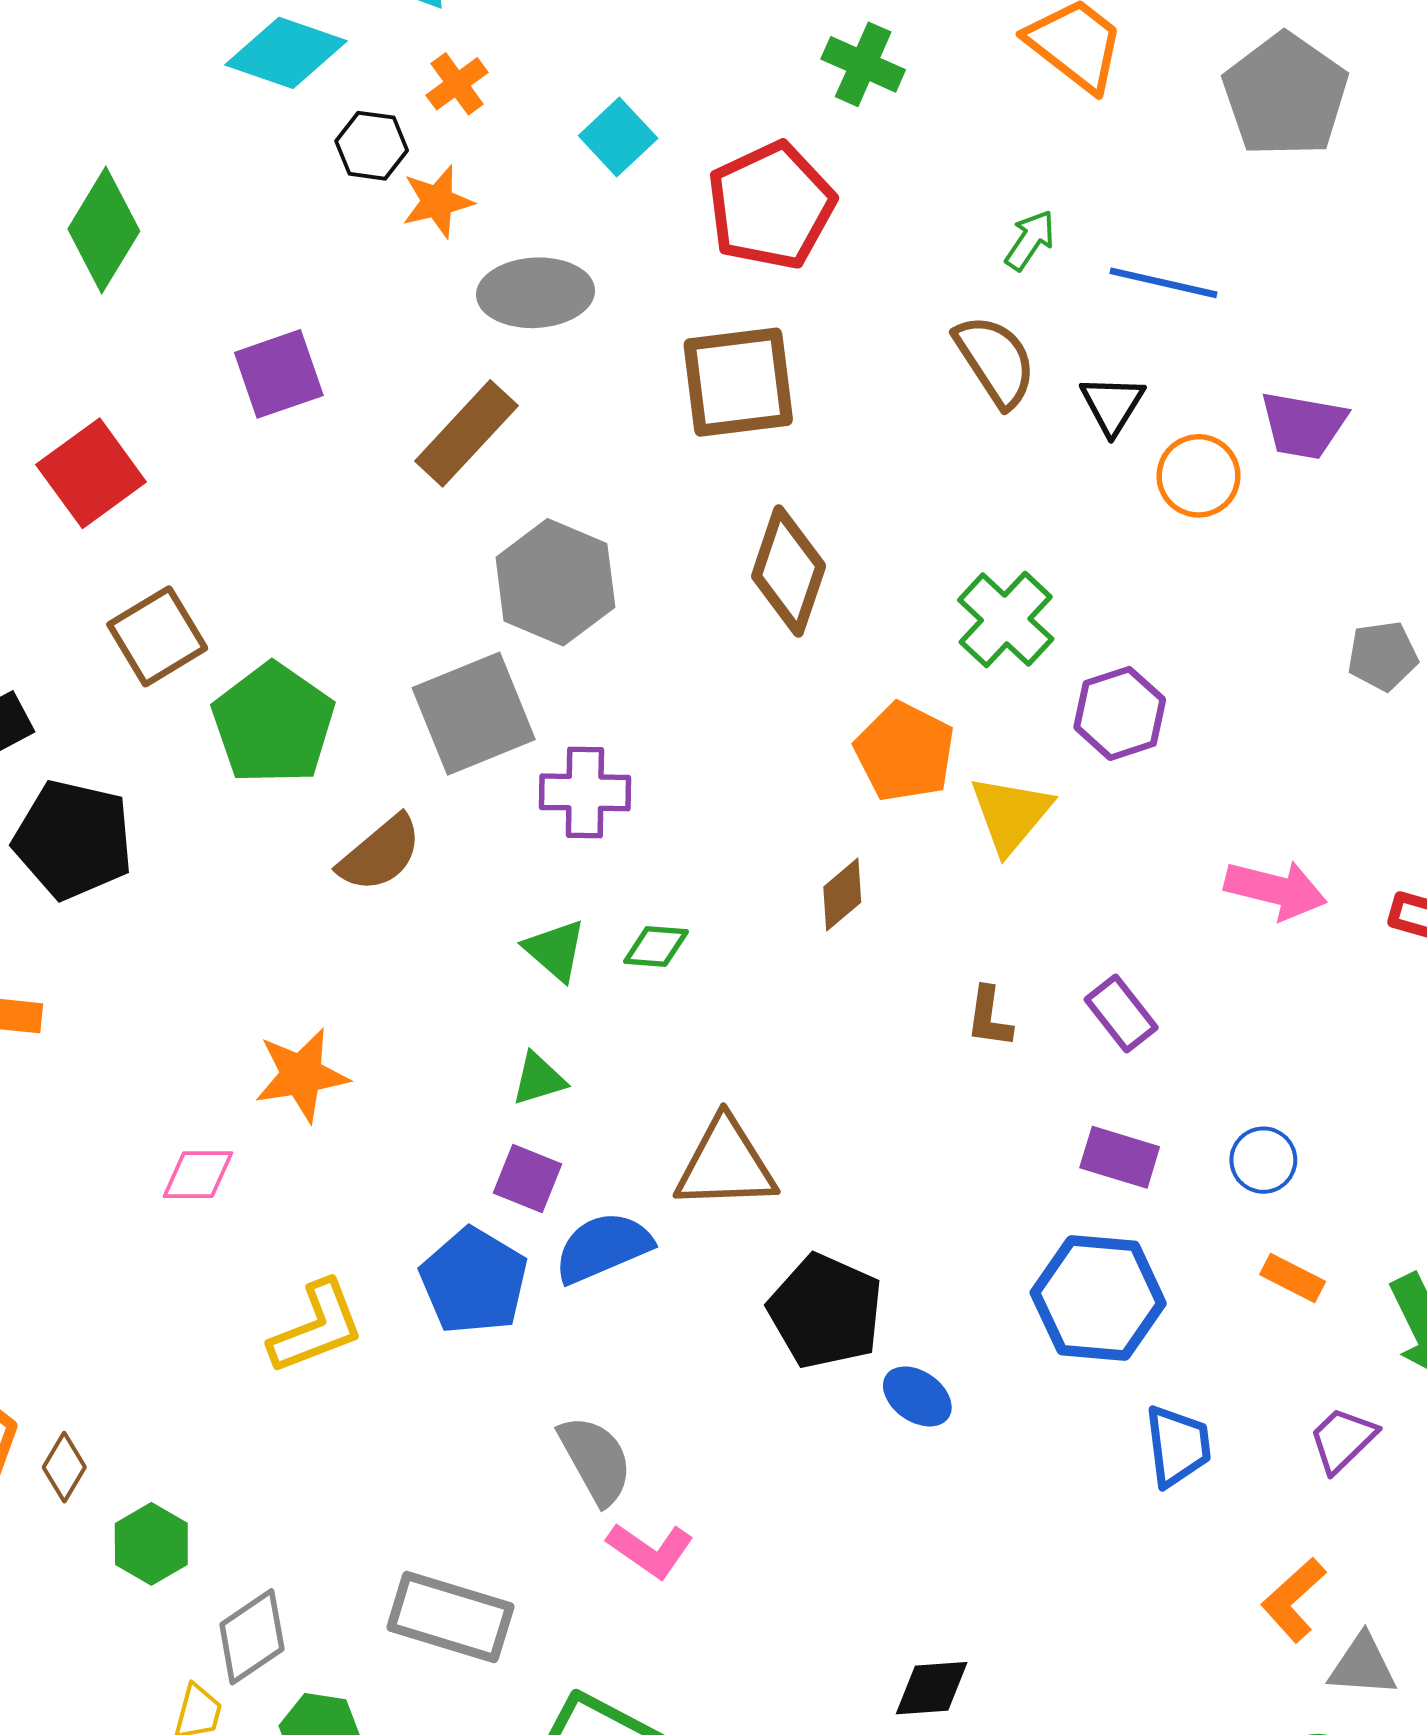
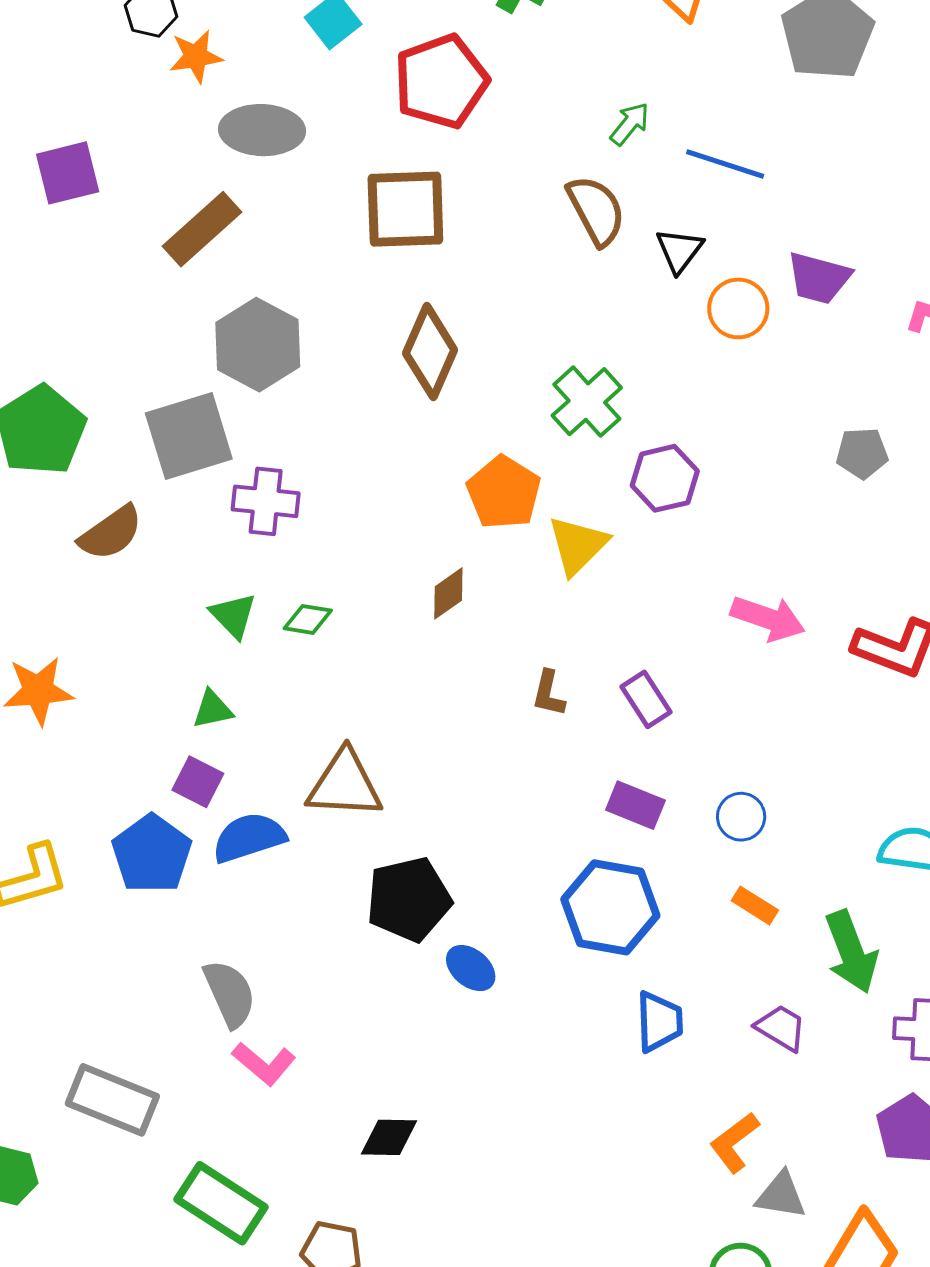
black pentagon: (826, 1311) -> (409, 899), turned 30
purple trapezoid: (1343, 1440) -> (781, 1028), turned 70
black diamond: (932, 1688) -> (389, 1137), moved

